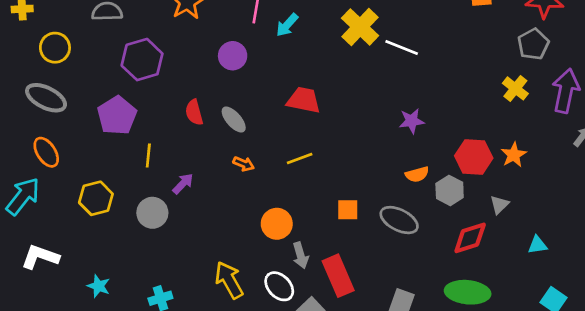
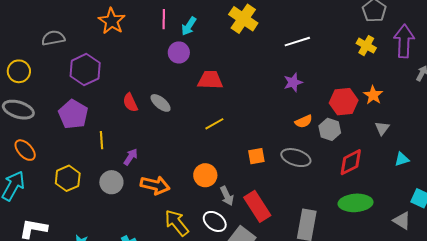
white line: (402, 47) -> (297, 42), moved, turned -30
purple circle: (233, 56) -> (179, 52), moved
orange arrow: (244, 164) -> (155, 185), moved, size x1.8
gray triangle: (499, 205) -> (382, 128), moved

